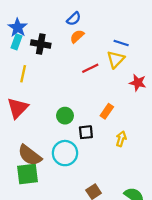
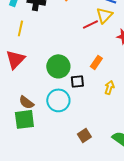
red line: (90, 68) -> (90, 24), moved
green circle: (65, 116) -> (58, 66), size x1.5
brown semicircle: (30, 155) -> (26, 102), size x0.7

